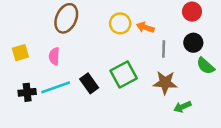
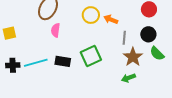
pink semicircle: (54, 56) -> (55, 30), moved
black rectangle: (89, 83) -> (63, 61), turned -49
brown star: (165, 83) -> (133, 57), moved, turned 30
green arrow: (182, 107) -> (128, 78), moved

